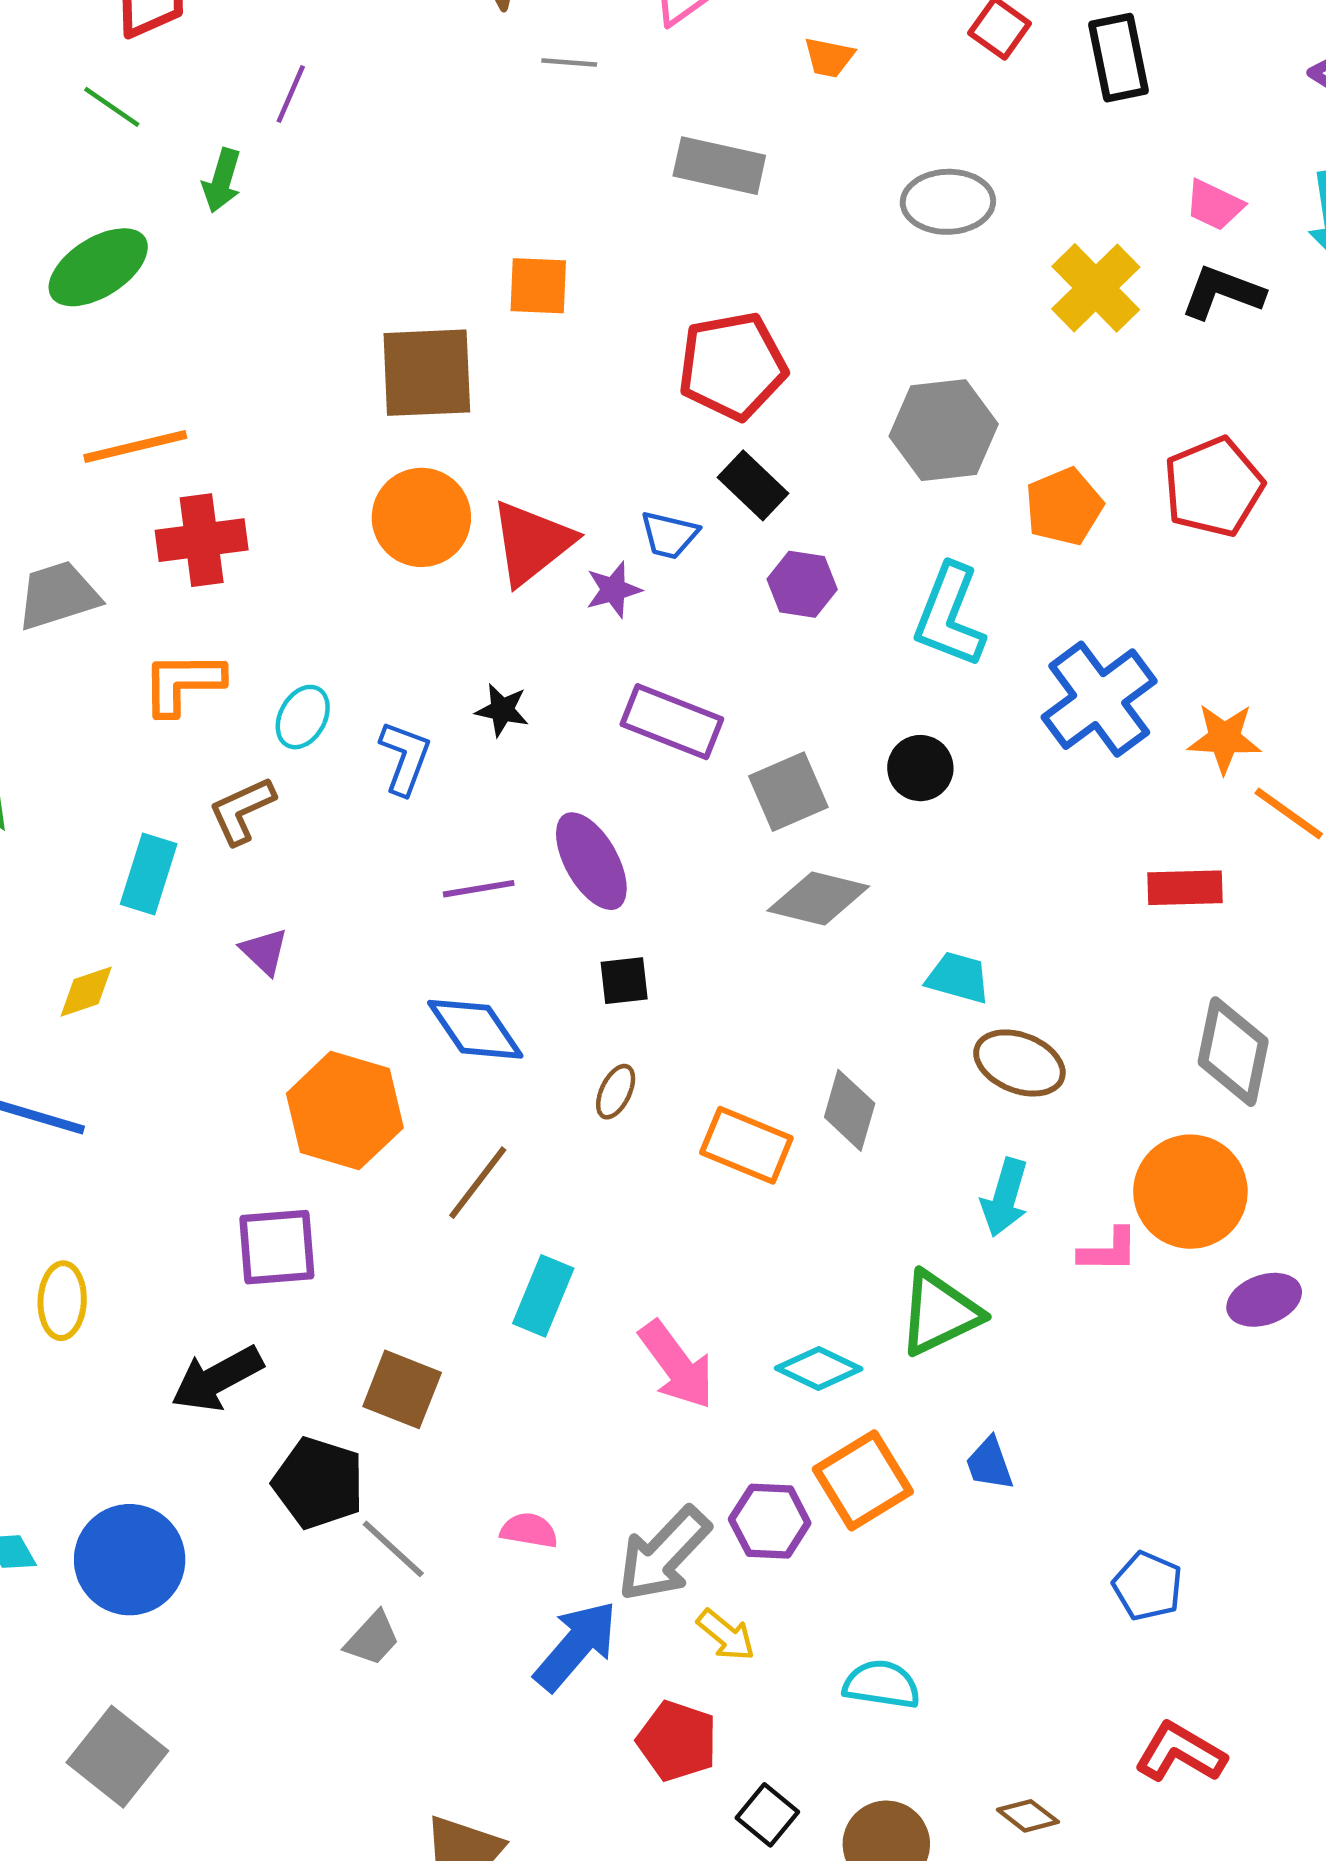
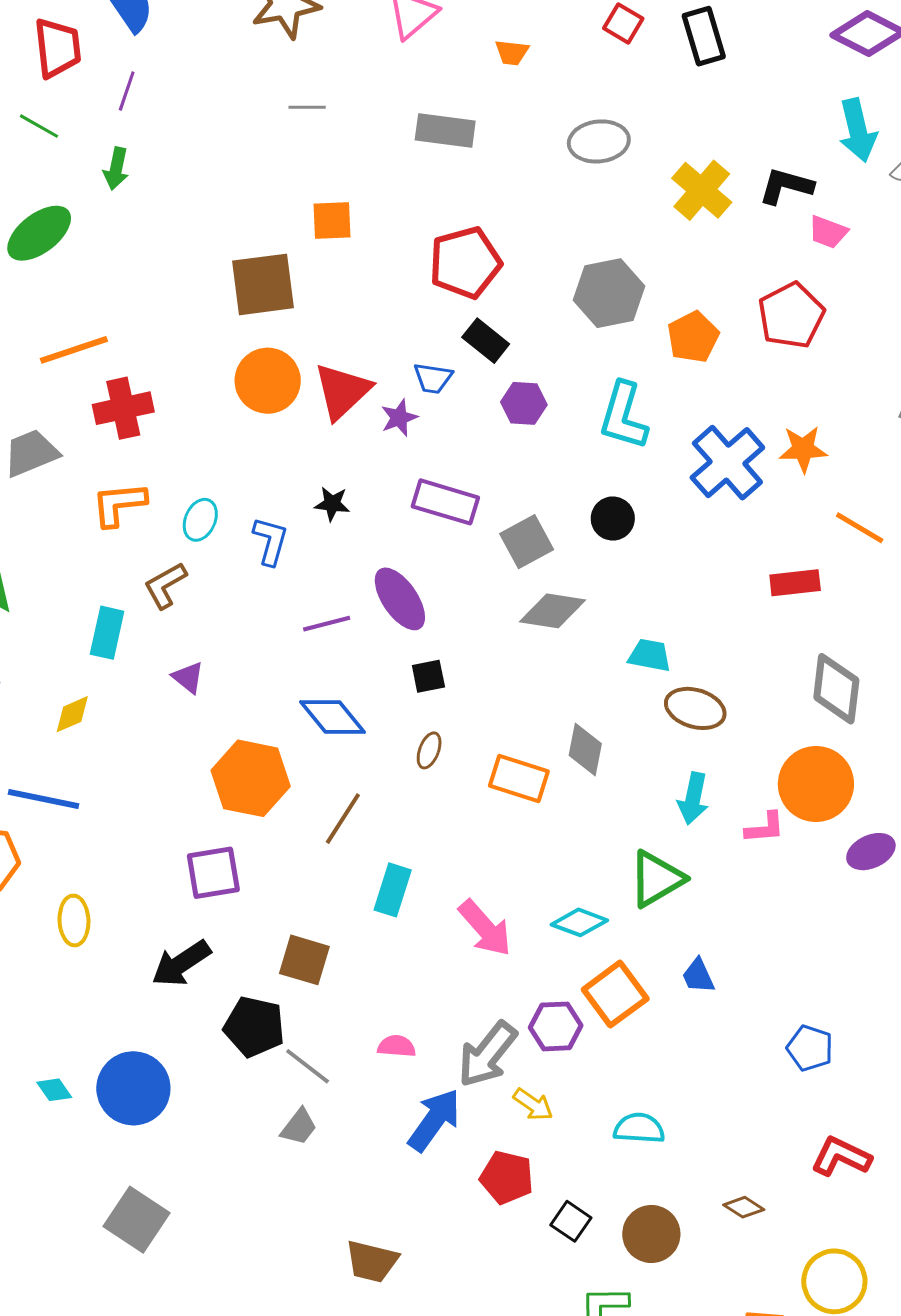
gray line: (569, 63) -> (307, 107), moved
purple line: (291, 94) -> (127, 91), moved
pink trapezoid: (1214, 205) -> (828, 232), moved
orange star: (1224, 738) -> (803, 449), moved

